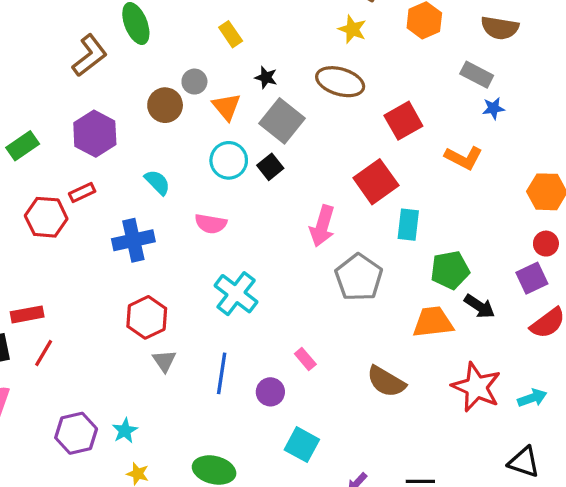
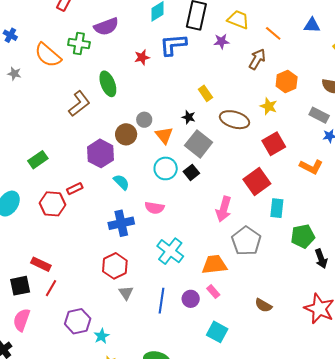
yellow star: (352, 29) -> (269, 106), moved
yellow rectangle: (231, 34) -> (205, 93), moved
purple hexagon: (95, 134) -> (101, 153), moved
blue cross: (133, 240) -> (121, 223), moved
black arrow: (479, 306) -> (321, 259), turned 36
red rectangle: (27, 314) -> (41, 264), turned 36
orange trapezoid: (433, 322) -> (214, 265), moved
brown semicircle: (386, 382) -> (263, 305), size x0.7
purple circle: (270, 392) -> (191, 299), moved
purple hexagon: (76, 433) -> (78, 321), moved
cyan square: (302, 445) -> (217, 332), moved

